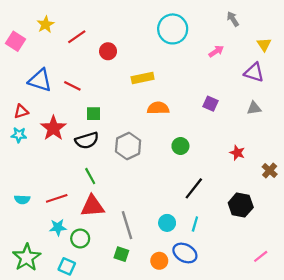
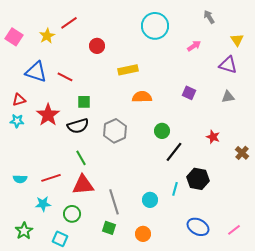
yellow star: (46, 25) -> (47, 36), moved
red line: (77, 37) -> (69, 23), moved
black line: (194, 188) -> (174, 152), moved
black hexagon: (241, 205) -> (198, 179), moved
cyan line: (195, 224) -> (175, 189), moved
cyan star: (58, 227) -> (43, 204), moved
blue ellipse: (185, 253) -> (198, 227), moved
green star: (27, 257) -> (24, 231), size x0.7

